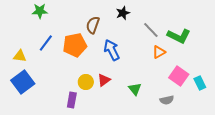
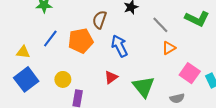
green L-shape: (179, 36) -> (197, 19), moved
yellow circle: (86, 82) -> (63, 79), moved
green triangle: (135, 89) -> (144, 87), size x1.6

